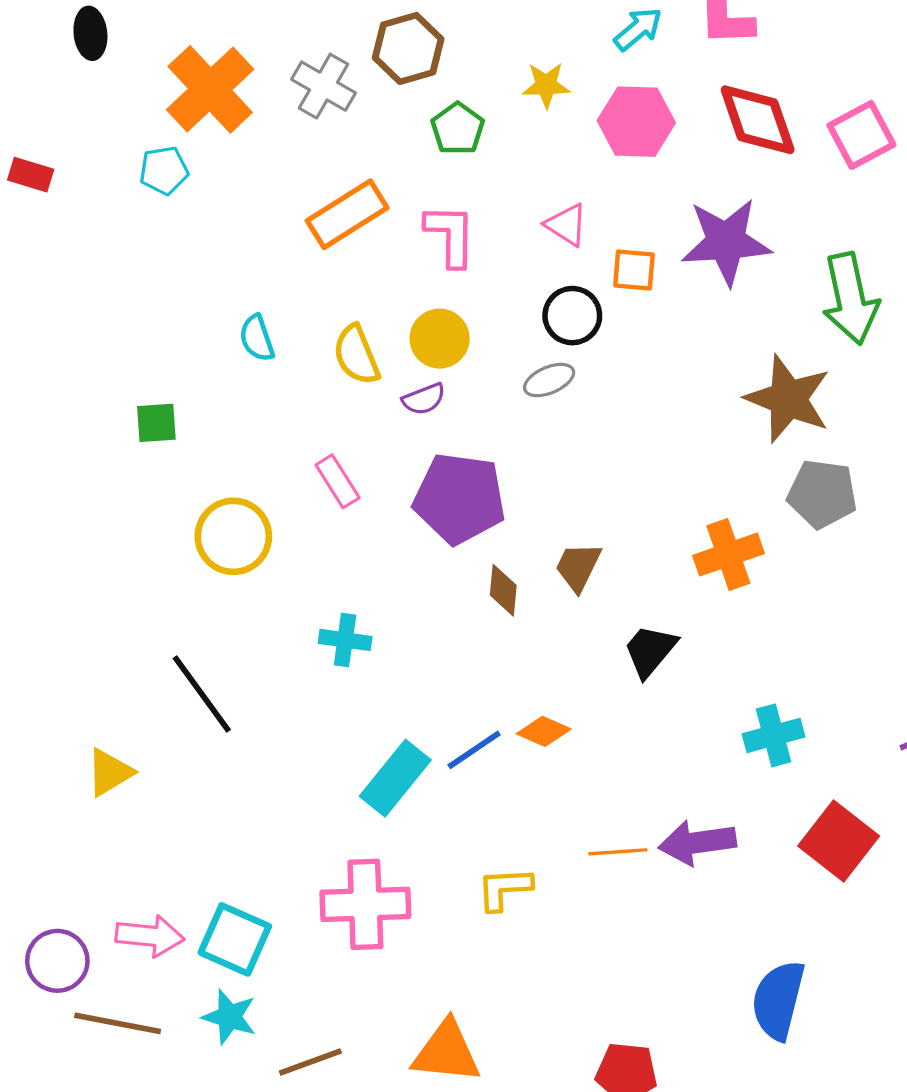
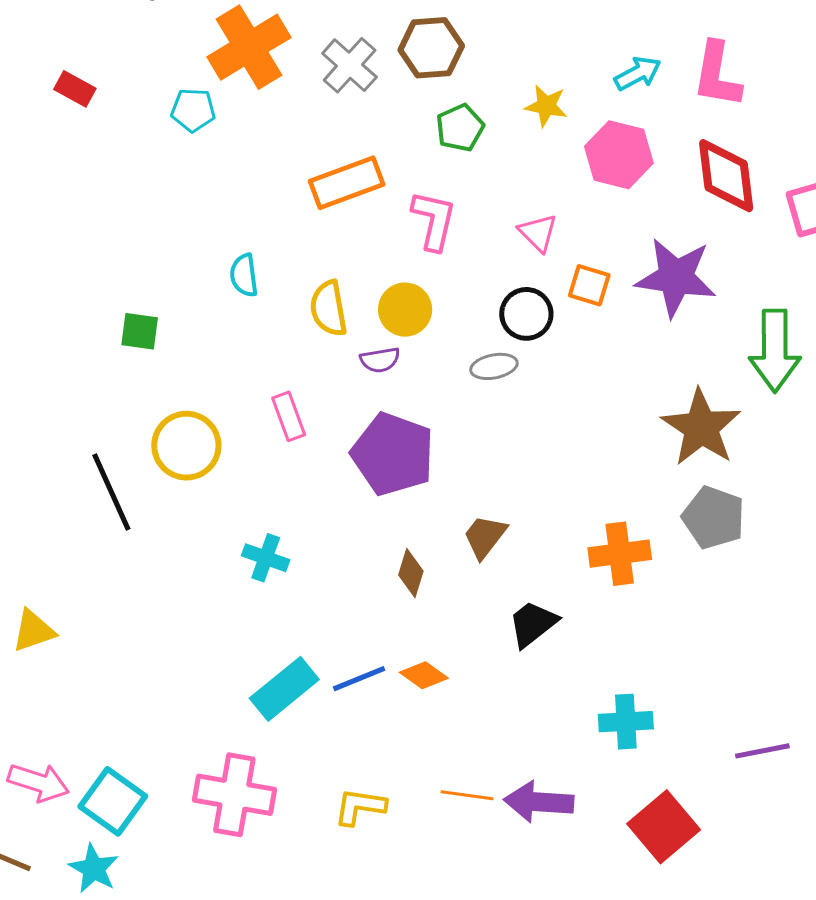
brown diamond: (503, 590) -> (411, 573), moved
black line: (202, 694) -> (111, 492), moved

